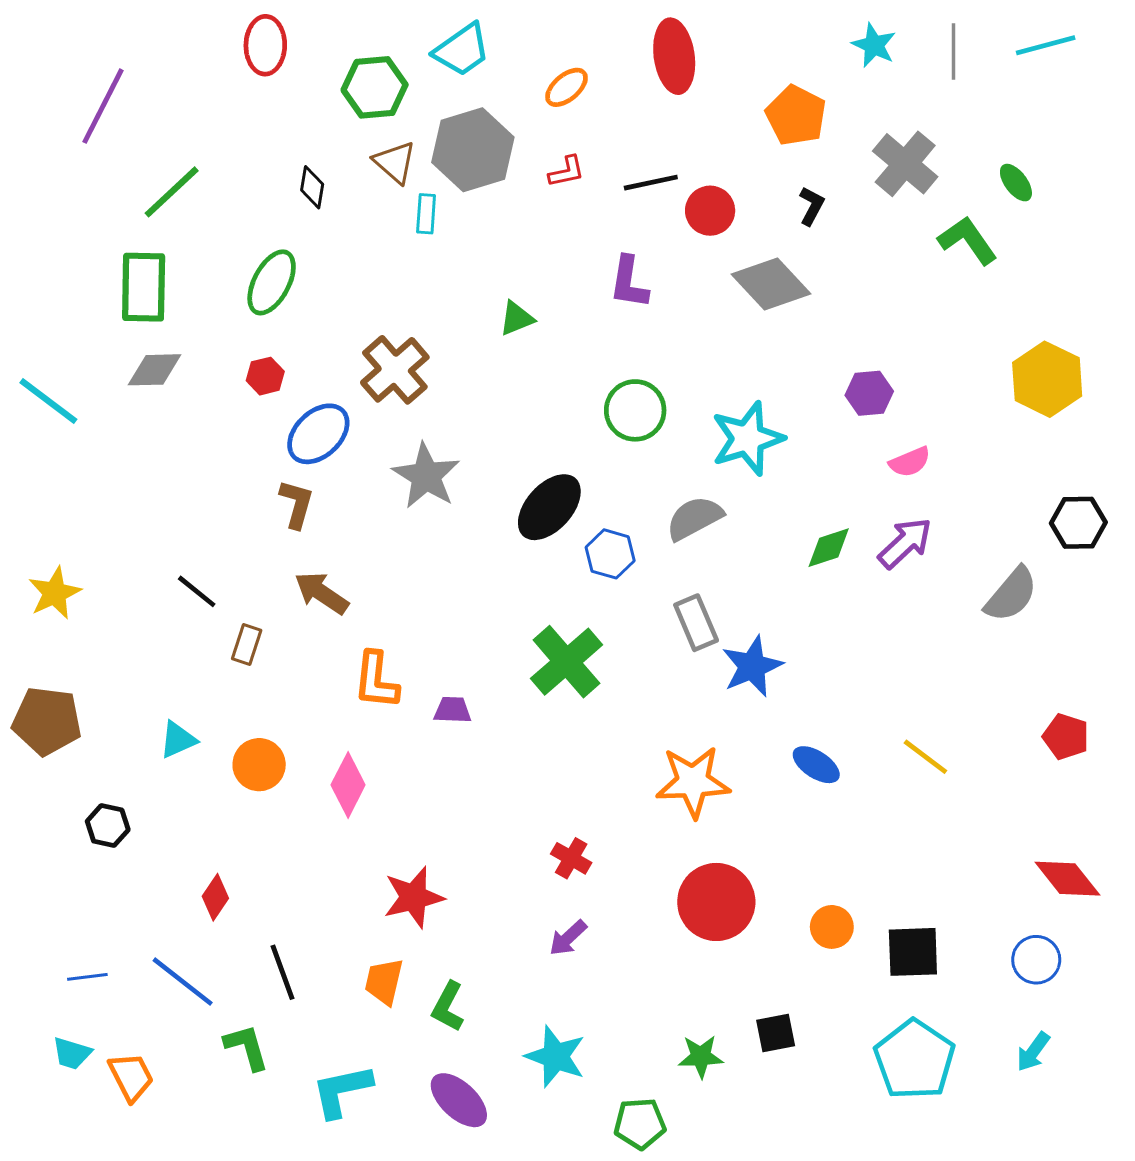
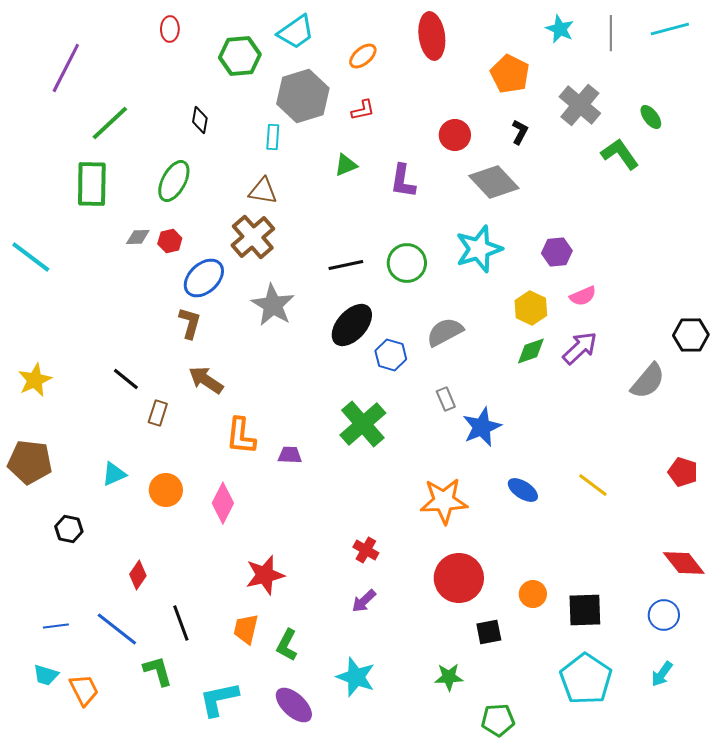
red ellipse: (265, 45) -> (170, 29), size x0.7
brown triangle: (395, 162) -> (263, 191), moved, turned -32
black line: (651, 183) -> (346, 265), moved
green triangle: (517, 318) -> (346, 165), moved
gray diamond: (155, 370) -> (138, 237), moved, size x0.7
yellow hexagon: (1047, 379) -> (531, 308), moved, size x0.7
cyan star: (748, 438) -> (479, 249), moved
gray rectangle: (696, 623) -> (446, 399), size x0.7
black square: (776, 1033) -> (489, 632), moved
green pentagon: (640, 1124) -> (498, 720), moved

